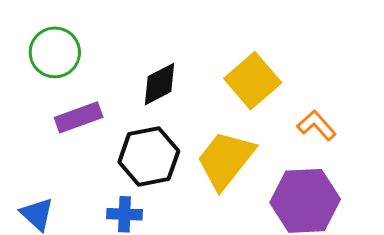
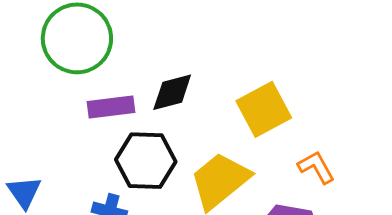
green circle: (55, 52) -> (77, 38), size x1.4
purple rectangle: (79, 117) -> (111, 107), moved

